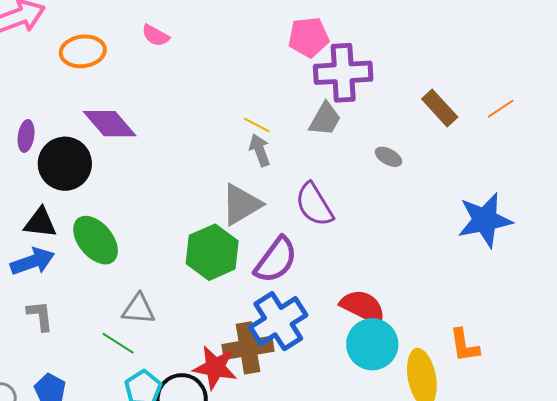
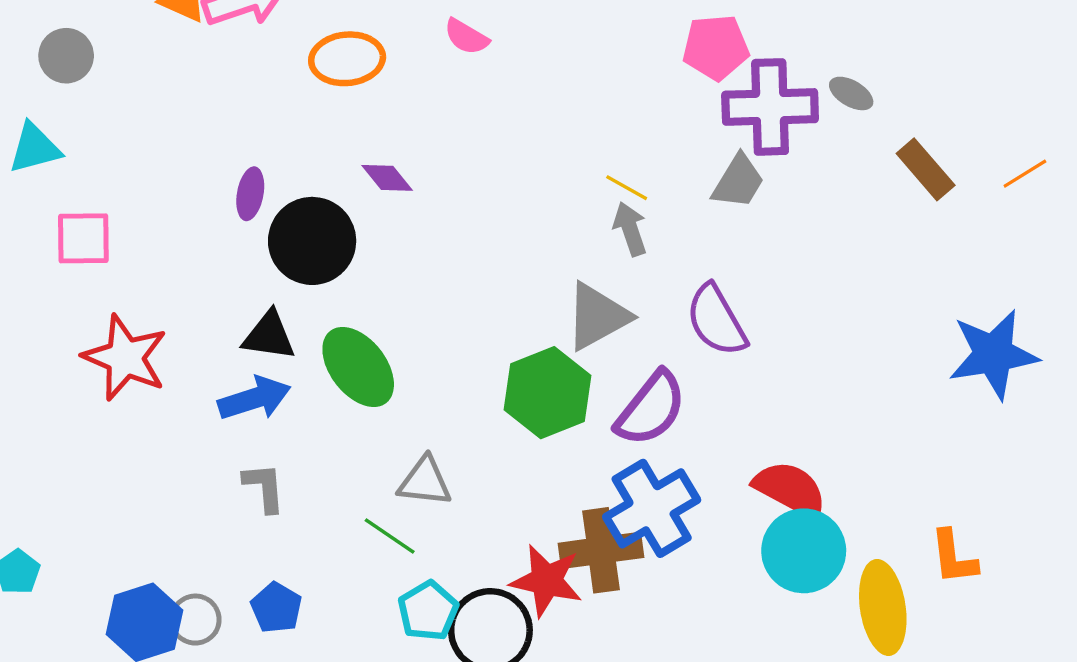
purple diamond: (110, 124) -> (387, 178), size x0.6
gray ellipse: (388, 157) -> (851, 93), moved

